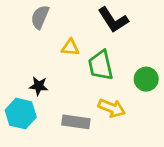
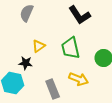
yellow triangle: (70, 47) -> (39, 46), moved, turned -40
gray rectangle: (76, 122) -> (53, 89), turned 60

